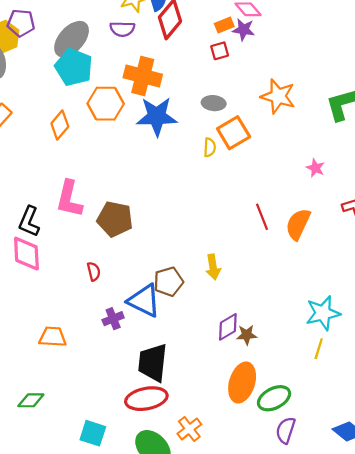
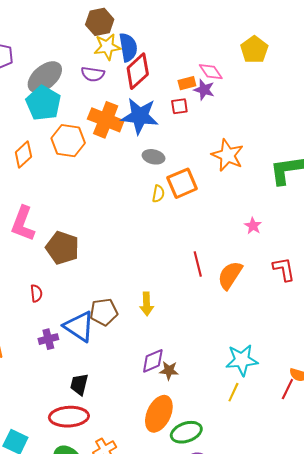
gray ellipse: (214, 103) -> (154, 157), moved
blue star: (157, 116) -> (140, 116), moved
black trapezoid: (153, 363) -> (79, 384), size x0.6

